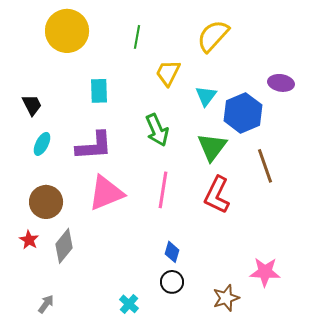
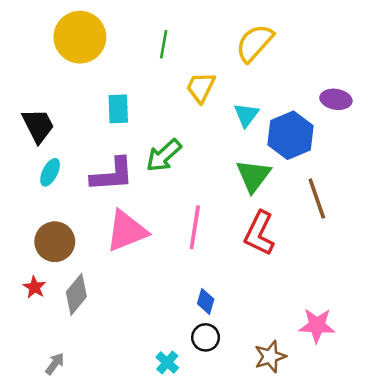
black trapezoid: (32, 105) -> (38, 126), size x1.4
green arrow: (157, 130) -> (164, 156), moved, turned 72
cyan cross: (129, 304) -> (167, 363), moved

